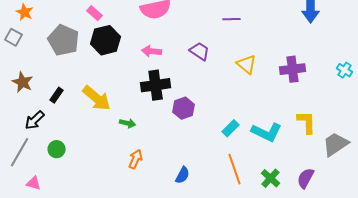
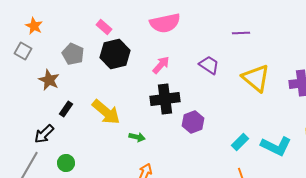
gray pentagon: (64, 40) -> (73, 54), size x0.7
pink arrow: (152, 51) -> (161, 65), turned 126
yellow triangle: (247, 64) -> (256, 78), size x1.4
brown star: (23, 82) -> (49, 80), moved

